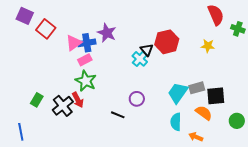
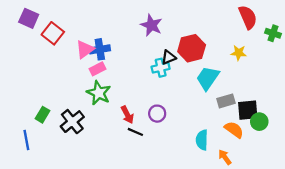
purple star: (107, 33) -> (151, 25), moved
black triangle: (147, 50) -> (169, 57), turned 48
cyan cross: (140, 59) -> (161, 68), turned 35
cyan trapezoid: (178, 93) -> (208, 78), moved
red arrow: (78, 100) -> (127, 115), moved
green circle: (237, 121) -> (259, 122), moved
blue line: (21, 132) -> (26, 140), moved
orange arrow: (196, 137) -> (225, 157), turned 32

